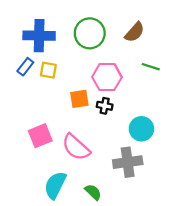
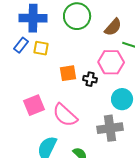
brown semicircle: (135, 32) -> (113, 27), moved
pink hexagon: (107, 77) -> (111, 62), moved

